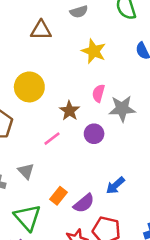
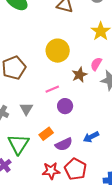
yellow circle: (29, 87) -> (58, 51), moved
brown star: (69, 111) -> (79, 75), moved
purple circle: (94, 134) -> (65, 106), moved

